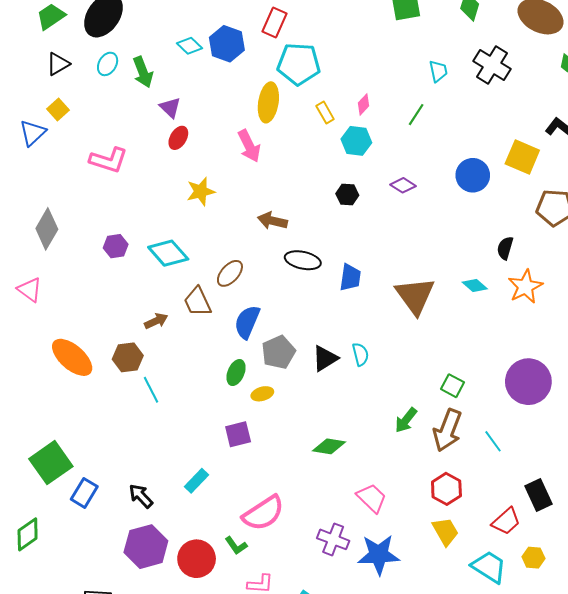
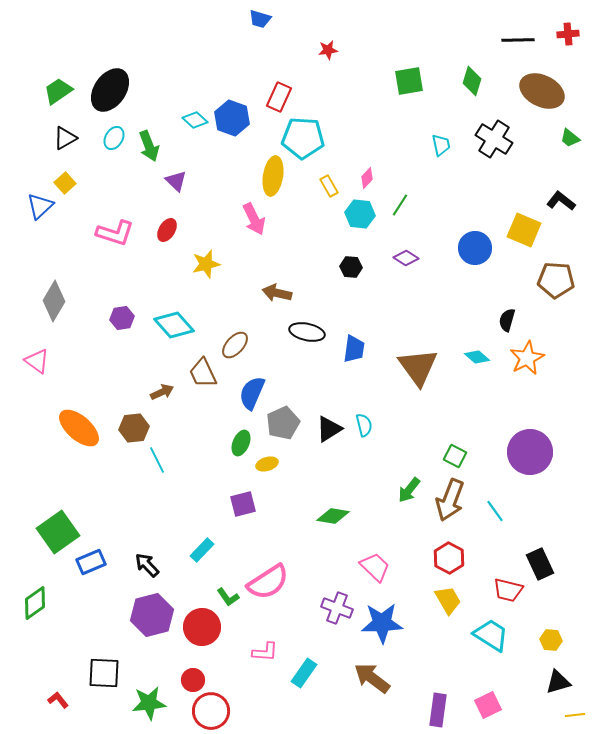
green line: (416, 115) -> (400, 205), moved
red ellipse: (178, 138) -> (167, 230), moved
blue rectangle: (84, 493) -> (91, 562), turned 36
red trapezoid: (506, 521) -> (508, 590), turned 56
green L-shape: (236, 546) -> (228, 597), moved
yellow hexagon: (533, 558) -> (551, 640), moved

